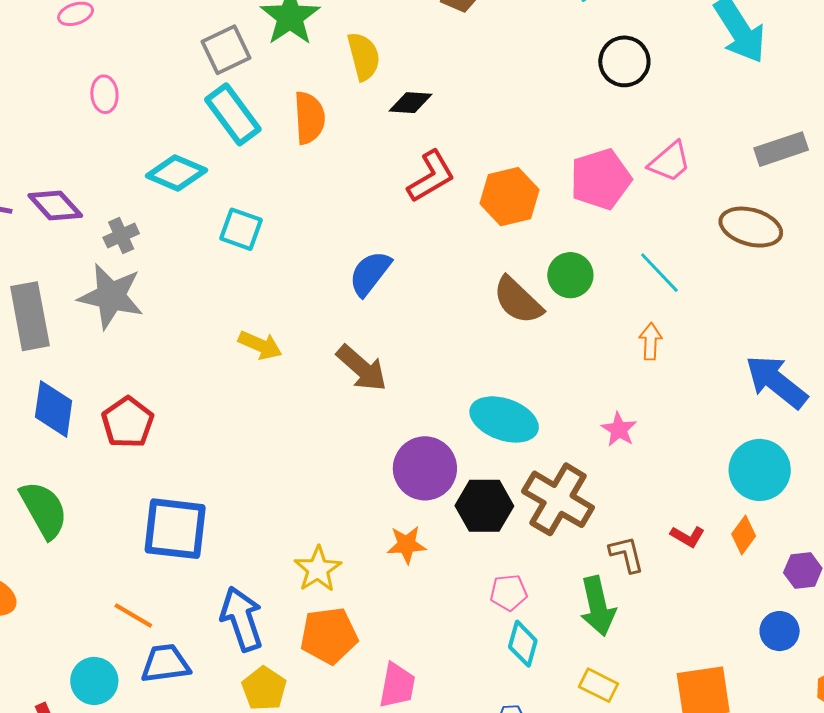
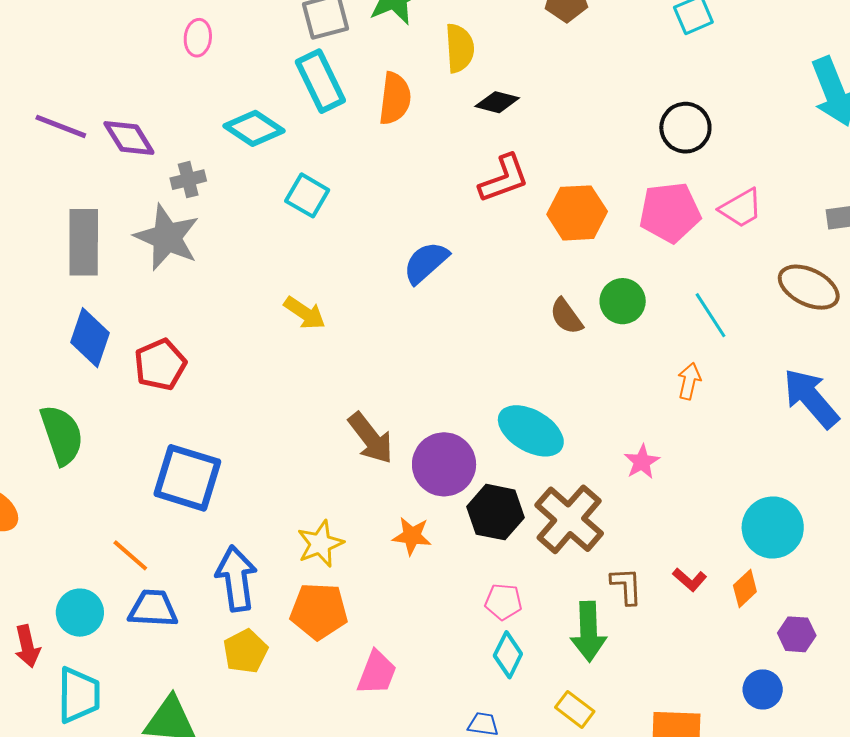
black circle: (624, 61) -> (685, 128), moved
brown semicircle: (518, 300) -> (566, 316), size x0.7
brown arrow: (362, 368) -> (371, 438), moved
blue arrow: (776, 382) -> (811, 398), moved

